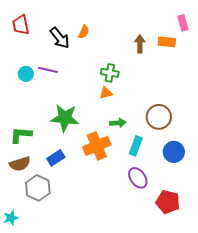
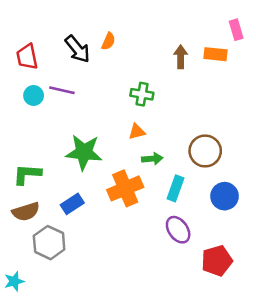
red trapezoid: (21, 25) -> (27, 57), moved
orange triangle: (106, 93) -> (137, 132), moved
red pentagon: (168, 202) -> (217, 261), turned -30

